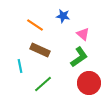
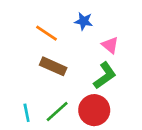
cyan line: (20, 66) -> (27, 113), moved
red circle: (89, 83) -> (94, 110), moved

